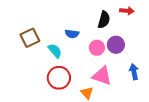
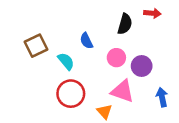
blue semicircle: (72, 34) -> (86, 41), turned 56
purple circle: (116, 45) -> (142, 66), moved
blue arrow: (134, 72) -> (162, 97), moved

